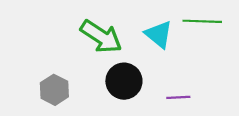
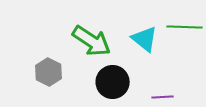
gray hexagon: (54, 90) -> (49, 72), moved

